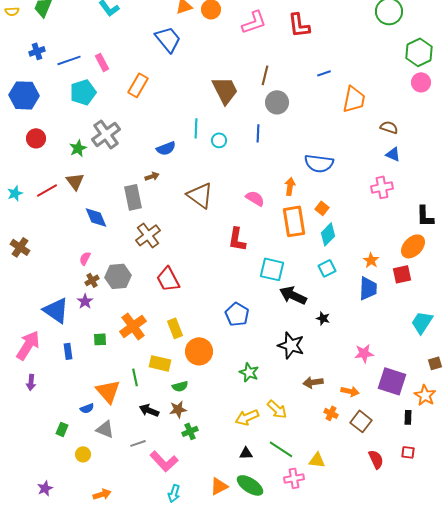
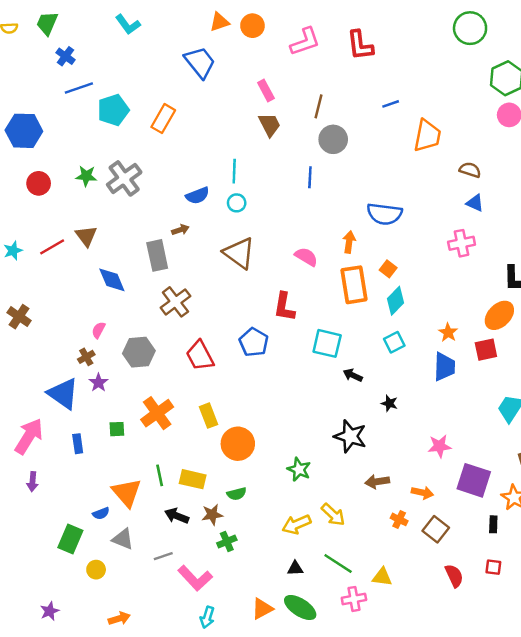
blue cross: (37, 51) -> (65, 56), moved, turned -35
pink rectangle: (102, 62) -> (266, 90), moved
brown trapezoid: (225, 90) -> (270, 125), size x0.7
cyan pentagon: (83, 92) -> (113, 110), moved
cyan circle: (219, 140) -> (237, 203), moved
green star: (78, 148) -> (86, 176), moved, turned 30
brown cross: (92, 280) -> (86, 357), moved
black arrow: (293, 295) -> (353, 375), size x0.6
blue pentagon: (237, 314) -> (254, 342), moved
yellow rectangle: (160, 363) -> (193, 479), moved
green semicircle: (180, 386) -> (237, 494), moved
green rectangle: (62, 429) -> (70, 539), size x1.6

